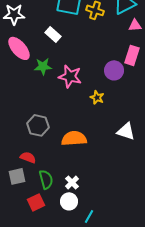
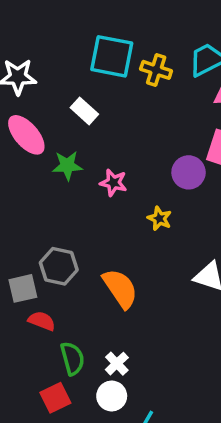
pink star: (70, 76) -> (113, 183), size x0.7
orange semicircle: (74, 138) -> (120, 288), turned 60
gray square: (17, 176) -> (23, 288), moved

